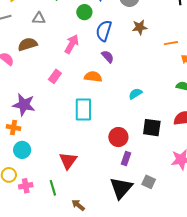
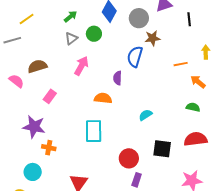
gray triangle: (39, 18) -> (71, 39), moved, turned -40
brown star: (140, 27) -> (152, 38), moved
blue semicircle: (104, 31) -> (135, 57), moved
purple semicircle: (108, 57) -> (118, 78), turned -136
pink rectangle: (55, 76) -> (50, 96), moved
orange cross: (13, 127) -> (49, 148), moved

